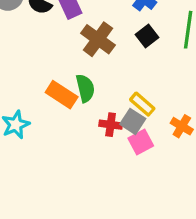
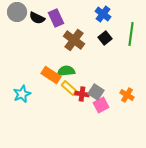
green semicircle: (85, 88) -> (66, 71), turned -84
yellow rectangle: (142, 104) -> (69, 88), moved

